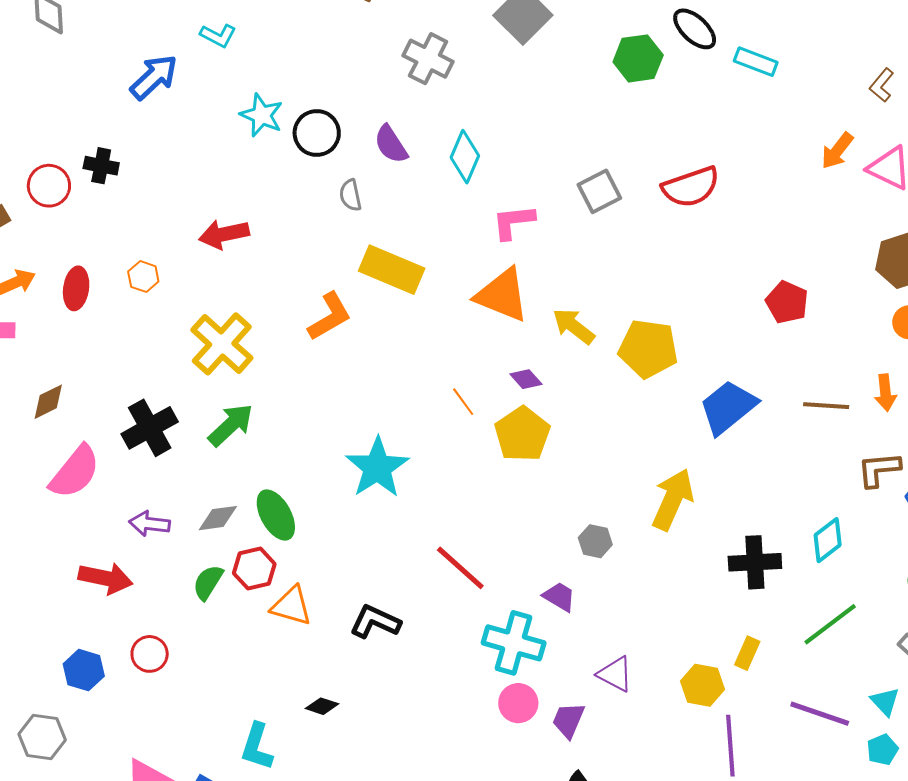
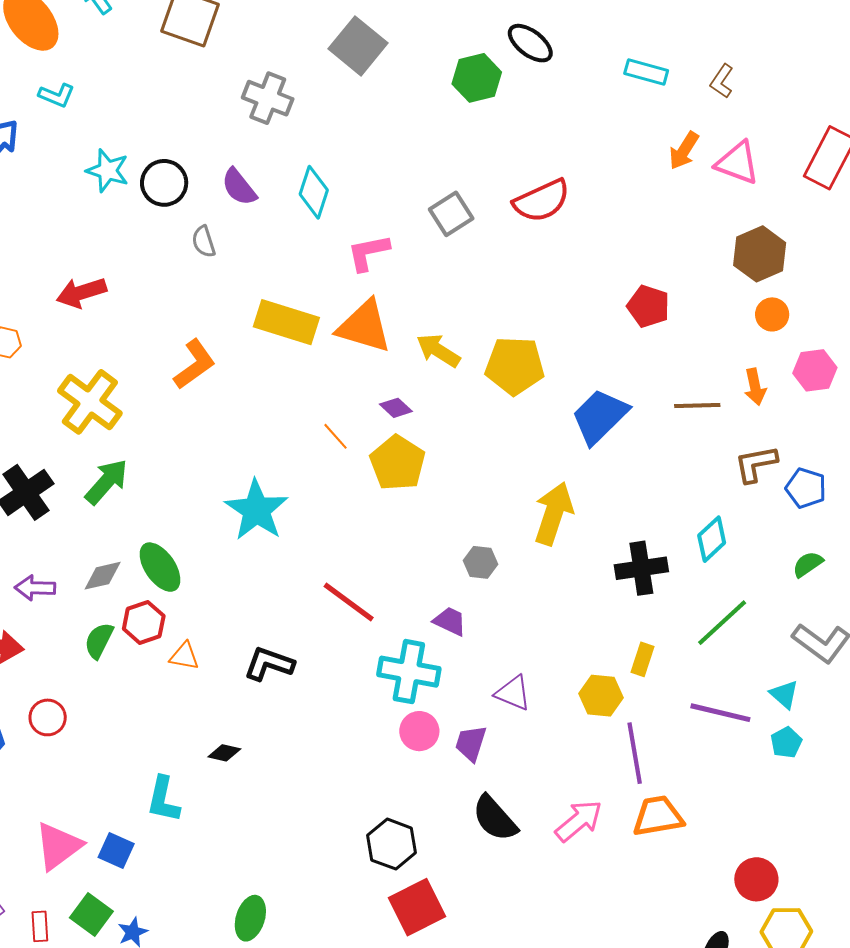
cyan rectangle: (756, 62) -> (646, 72), moved
yellow rectangle: (392, 270) -> (286, 322), moved
orange triangle: (291, 606) -> (184, 656), size x0.7

